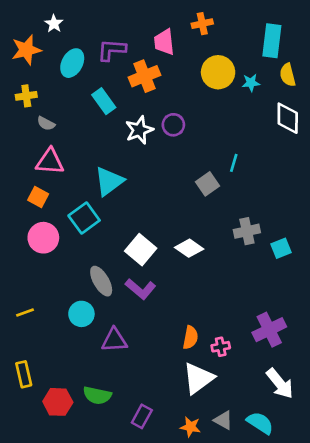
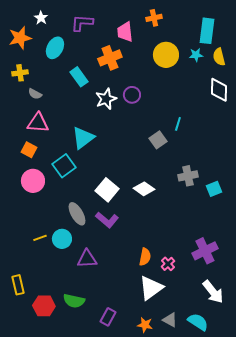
purple L-shape: (112, 50) -> (82, 23), moved
cyan star: (251, 83) -> (196, 55), moved
yellow line: (25, 313) -> (40, 238), moved
pink cross: (221, 347) -> (168, 264), turned -32

